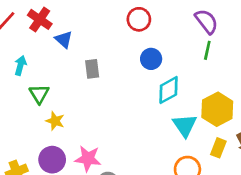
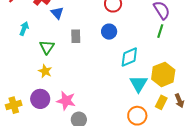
blue circle: (151, 59) -> (109, 32), moved
green triangle: (39, 94) -> (47, 47), moved

